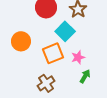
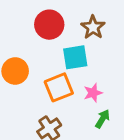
cyan square: (65, 31) -> (75, 57), turned 36

